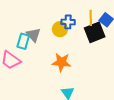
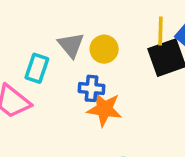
blue cross: (68, 22) -> (91, 88), moved
gray triangle: (33, 35) -> (71, 45), moved

